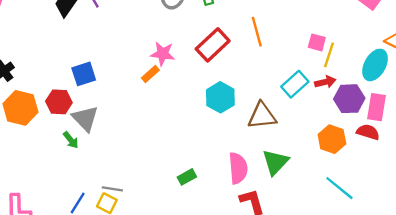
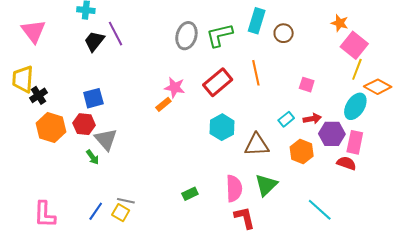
yellow line: (329, 55) -> (357, 69), moved
blue square: (84, 74) -> (93, 98), moved
cyan rectangle: (295, 84) -> (286, 119), size x0.7
orange hexagon: (332, 139) -> (302, 151), moved

